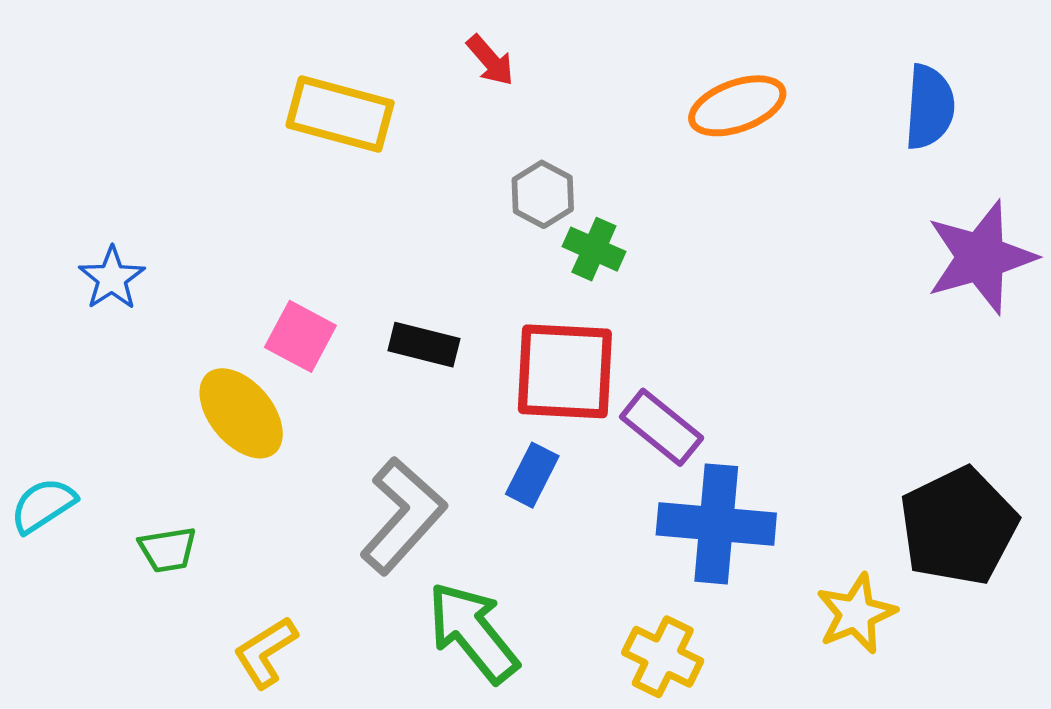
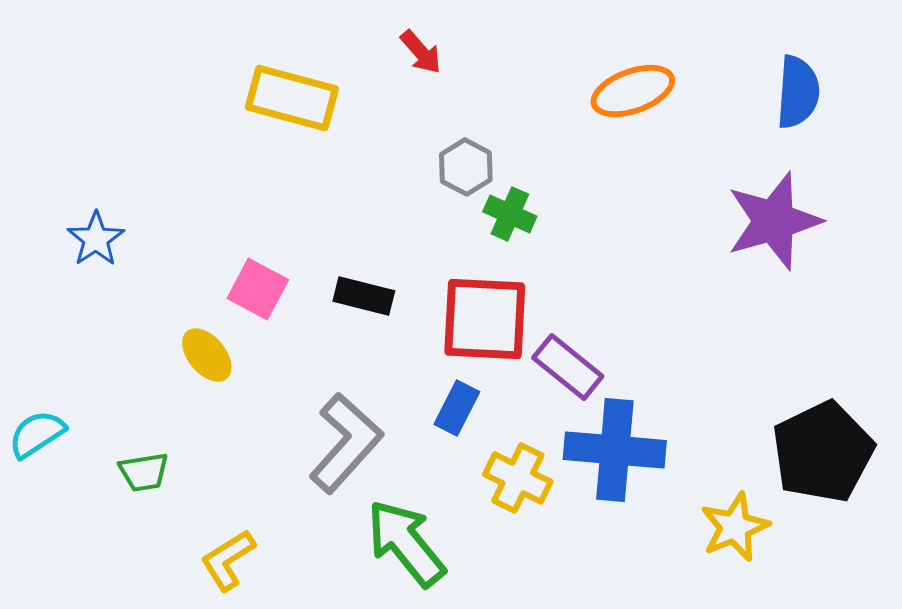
purple star: (981, 257) -> (774, 221), moved
yellow ellipse: (241, 413) -> (207, 355), size x0.7
yellow cross: (663, 657) -> (518, 478), moved

